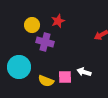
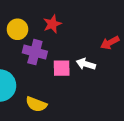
white arrow: (84, 72) -> (86, 64), moved
pink square: (65, 77) -> (62, 68), moved

